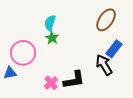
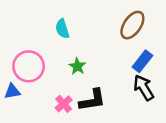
cyan semicircle: (50, 23) -> (62, 29), turned -35
green star: (52, 38) -> (77, 66), moved
black arrow: (104, 65) -> (144, 88), moved

